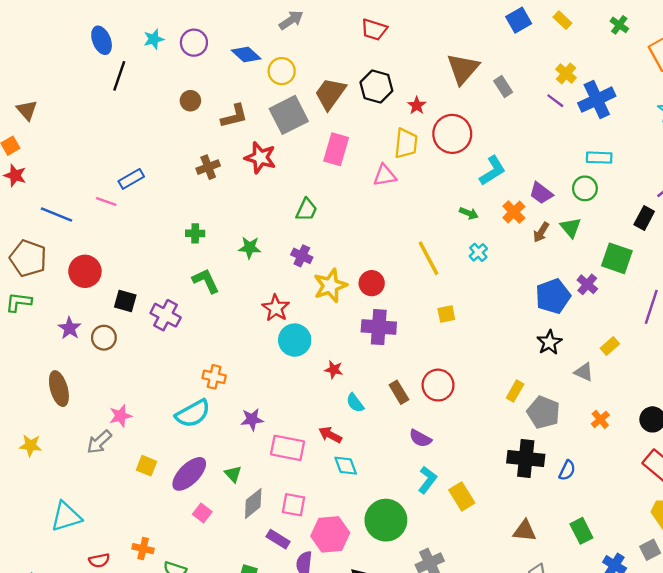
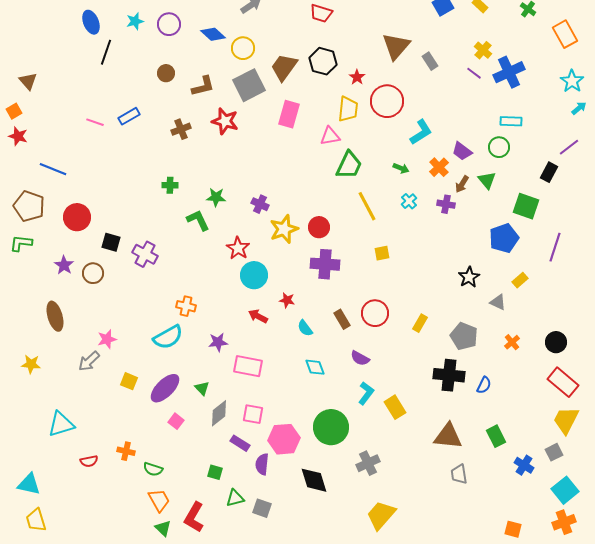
blue rectangle: (131, 179) -> (129, 116), moved
pink line: (106, 201) -> (95, 122), moved
green trapezoid: (307, 210) -> (349, 165), moved, size x1.4
green L-shape: (206, 281) -> (198, 220), moved
purple cross: (587, 284) -> (446, 204), moved, turned -30
blue pentagon: (553, 296) -> (504, 238), moved
yellow rectangle: (515, 391) -> (420, 323), moved
red arrow: (330, 435) -> (258, 316), moved
cyan diamond: (346, 466) -> (315, 367), moved
brown triangle: (525, 531) -> (448, 436), size x1.4

